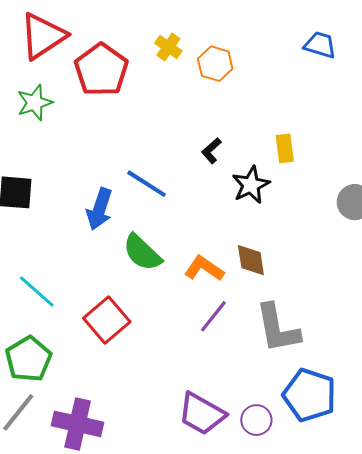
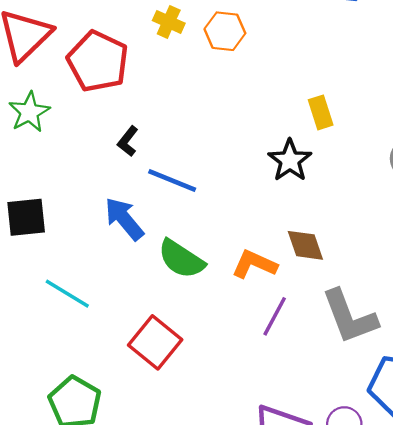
black L-shape: (211, 151) -> (128, 141), moved
blue arrow: (99, 209) -> (124, 219), turned 132
cyan line: (37, 291) -> (67, 294), moved

